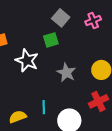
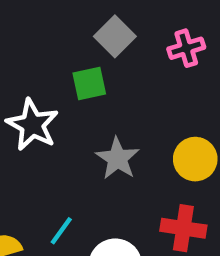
red cross: (98, 101) -> (183, 228), turned 30
cyan line: (44, 107) -> (61, 231), turned 32

